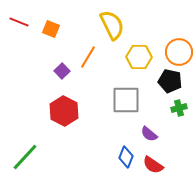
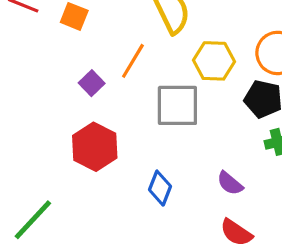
gray square: (126, 100) -> (177, 105), moved
blue diamond: (126, 157) -> (160, 188), moved

